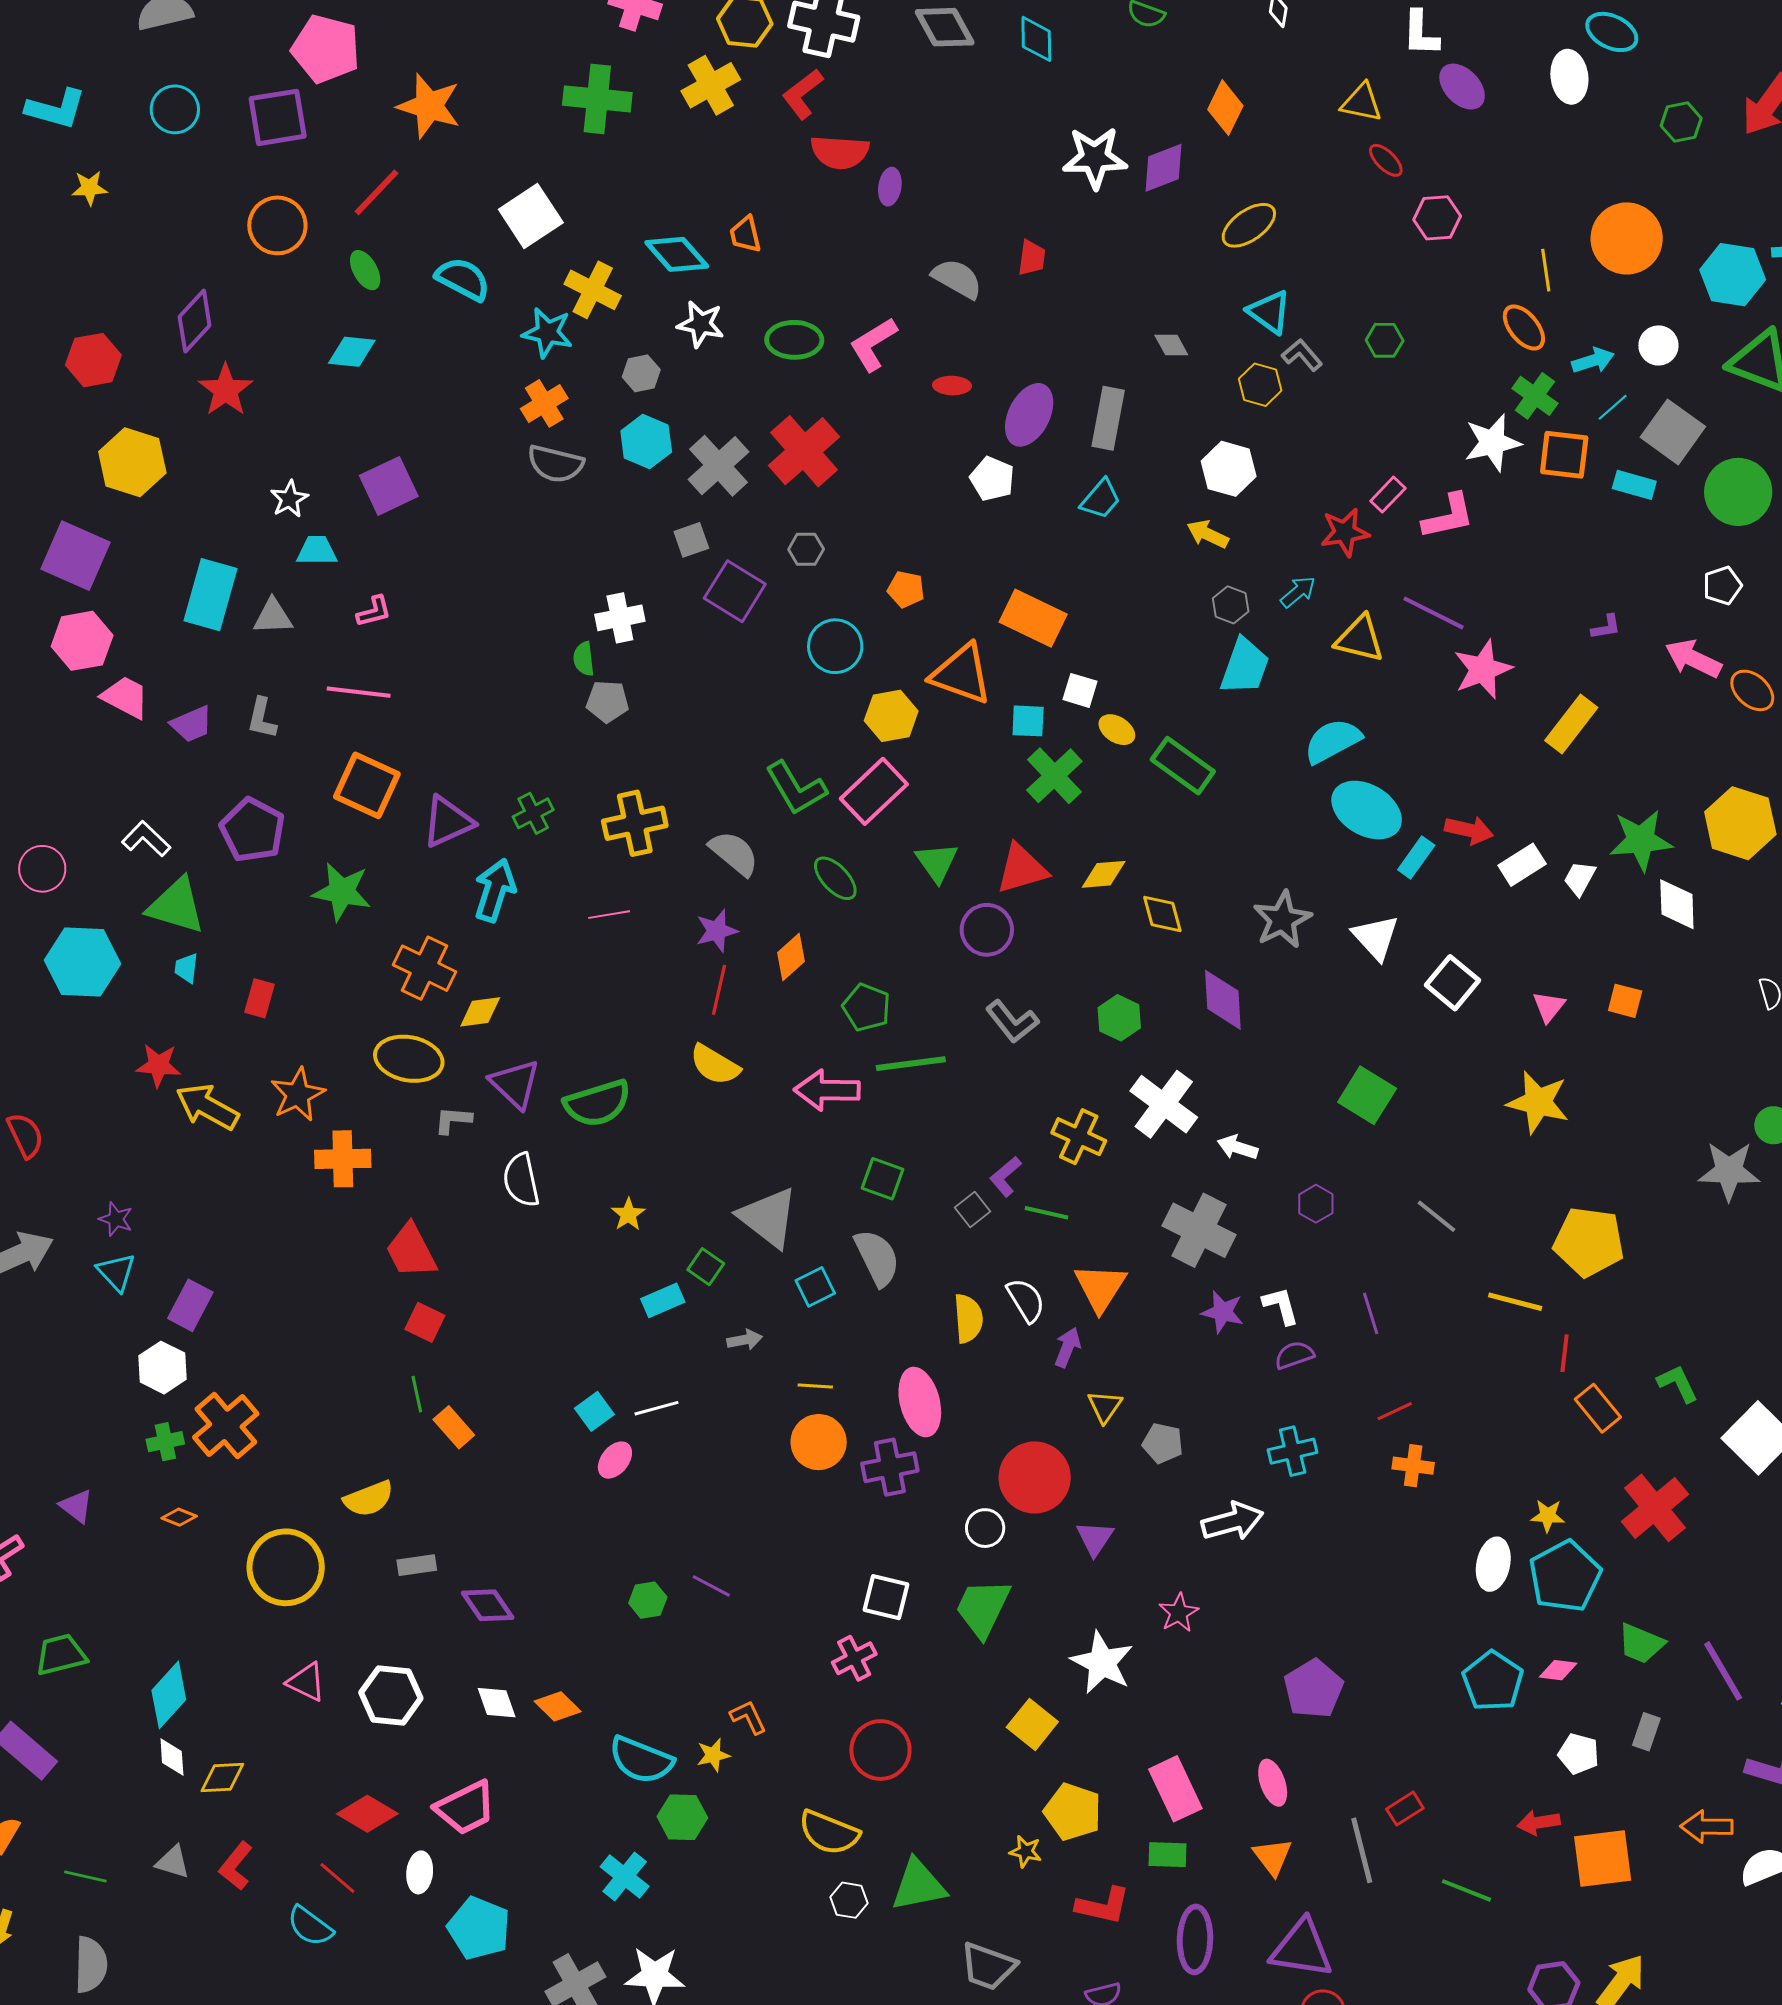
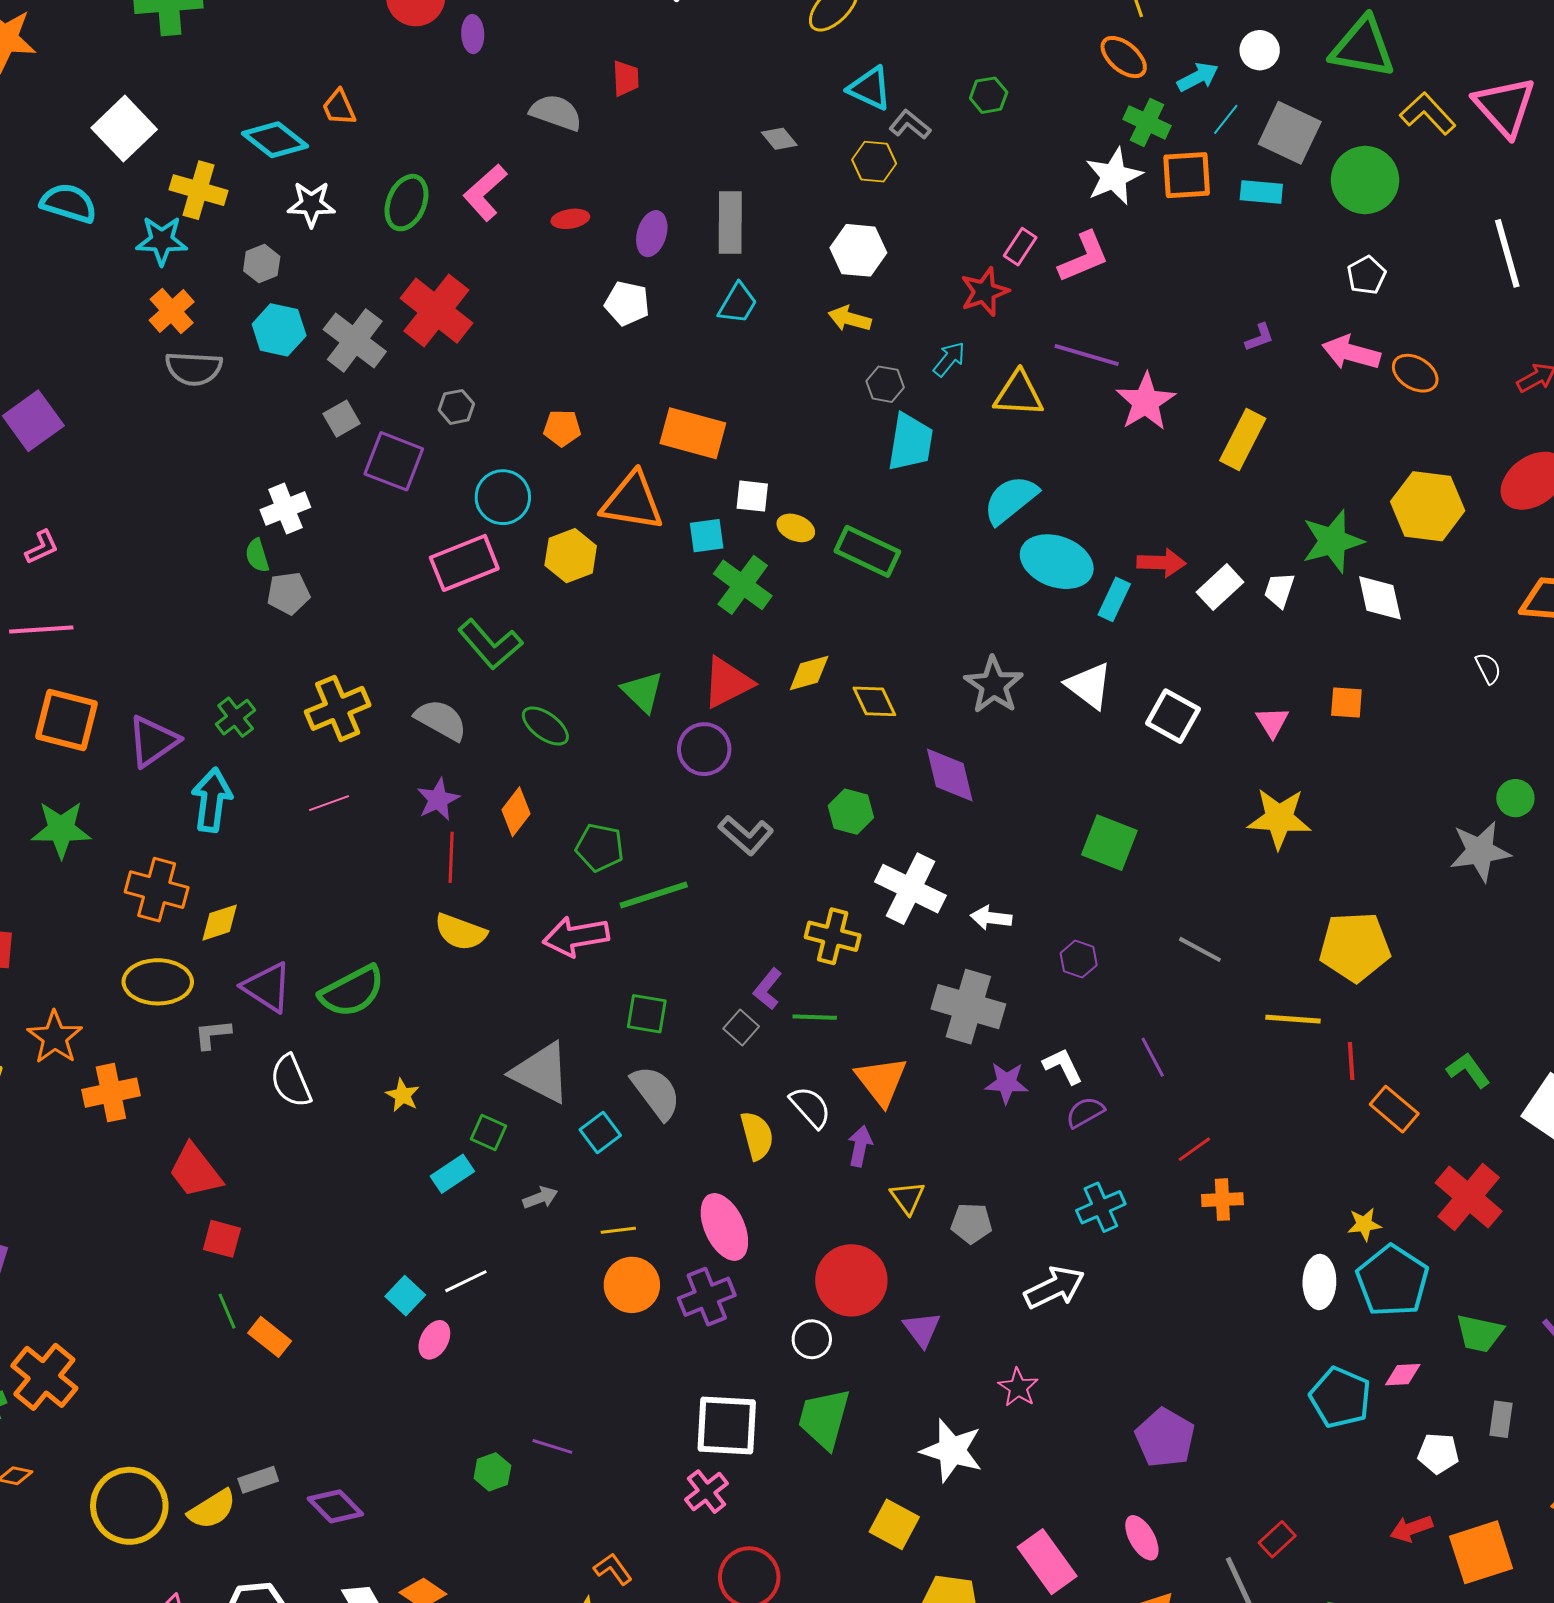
green ellipse: (794, 340) -> (406, 203), turned -58
purple ellipse: (1029, 415) -> (652, 234), size x0.7
pink rectangle: (874, 791) -> (464, 563), moved, turned 32
yellow semicircle: (369, 1499) -> (212, 1509), moved
white square: (886, 1597) -> (727, 1425), size x1.4

